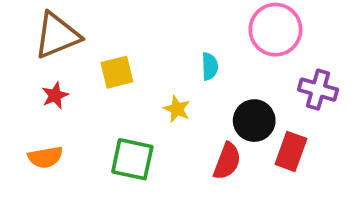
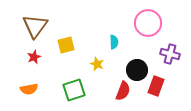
brown triangle: (57, 35) -> (35, 26), turned -32
green square: (132, 159) -> (74, 90), turned -30

